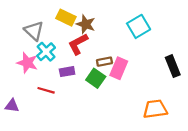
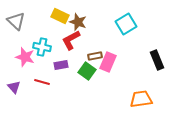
gray triangle: (34, 31) -> (16, 21), moved
cyan cross: (46, 52) -> (42, 47), turned -36
purple triangle: (12, 106) -> (14, 87), moved, turned 40

